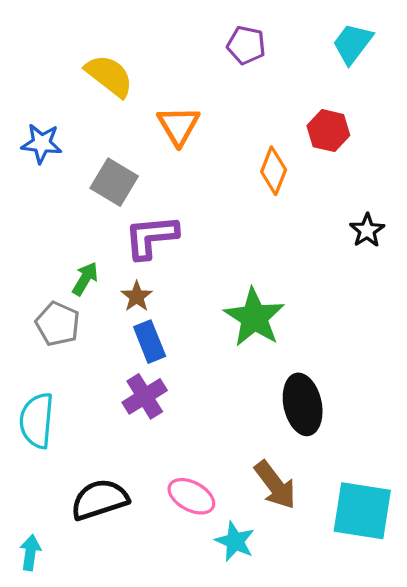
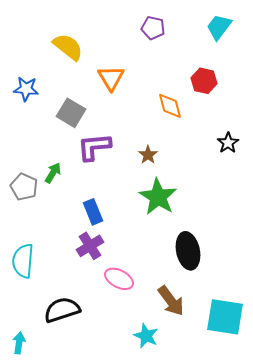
orange diamond: (274, 171) -> (170, 106), turned -36
brown star: (137, 296) -> (148, 155), moved
gray pentagon: (58, 324) -> (24, 187), moved
pink ellipse: (191, 496) -> (119, 279), moved

